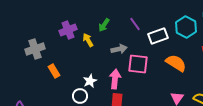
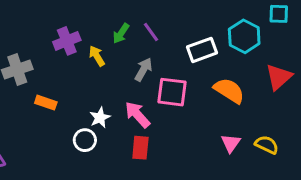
purple line: (135, 24) -> (151, 32), moved
gray arrow: (119, 49) -> (143, 70), turned -49
orange rectangle: (54, 71) -> (46, 103), turned -40
pink arrow: (115, 79) -> (137, 115), turned -48

